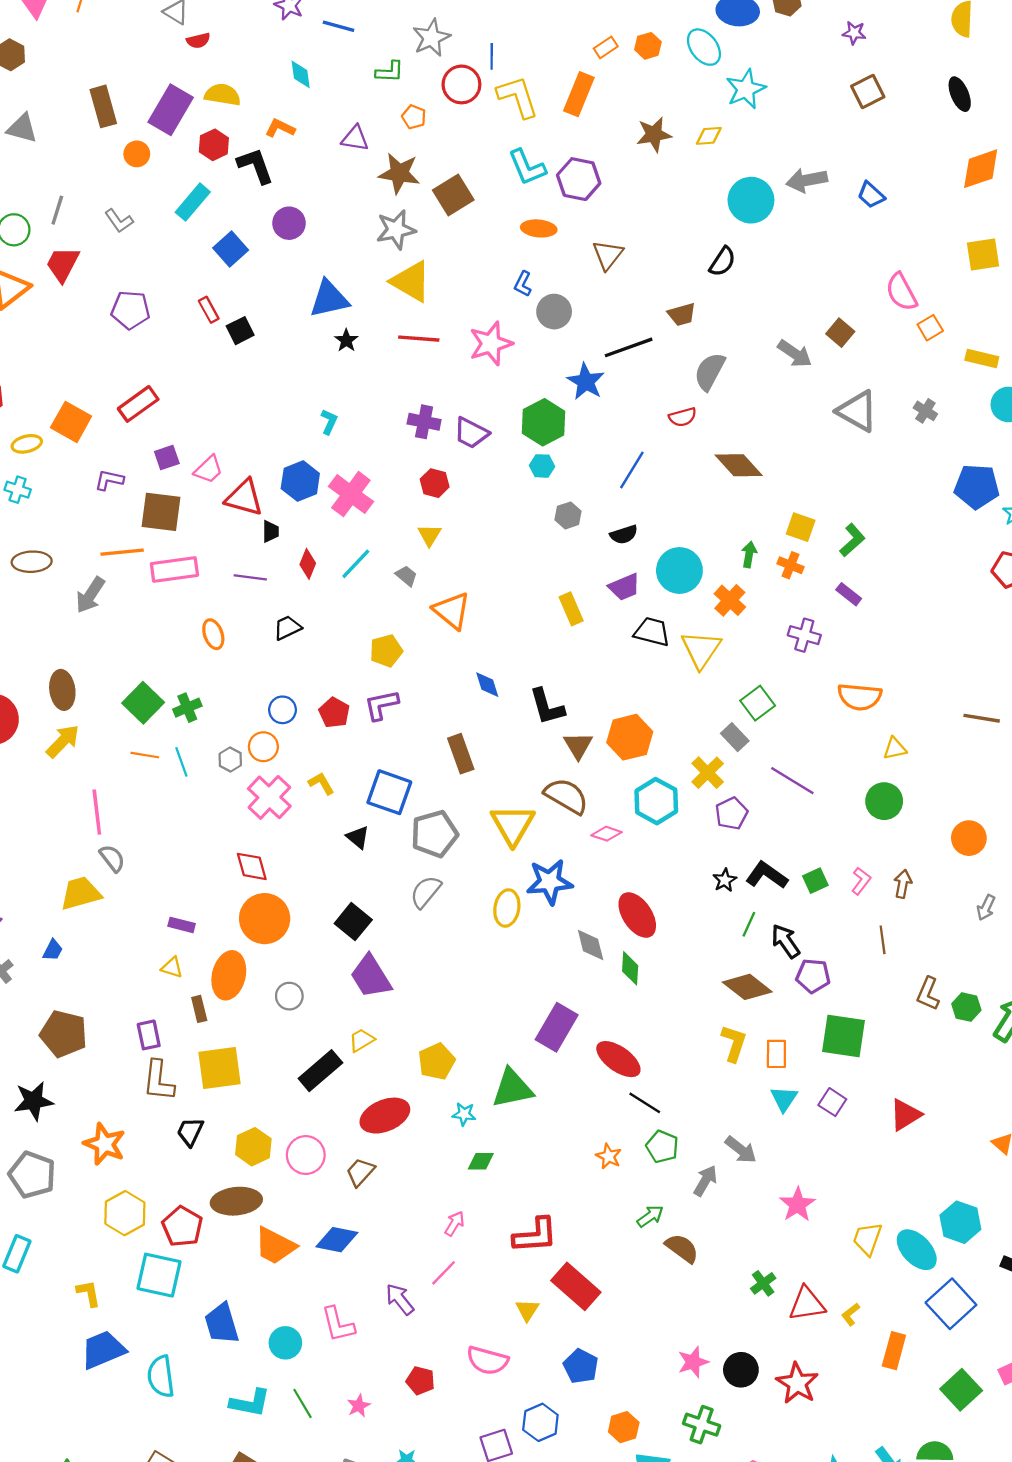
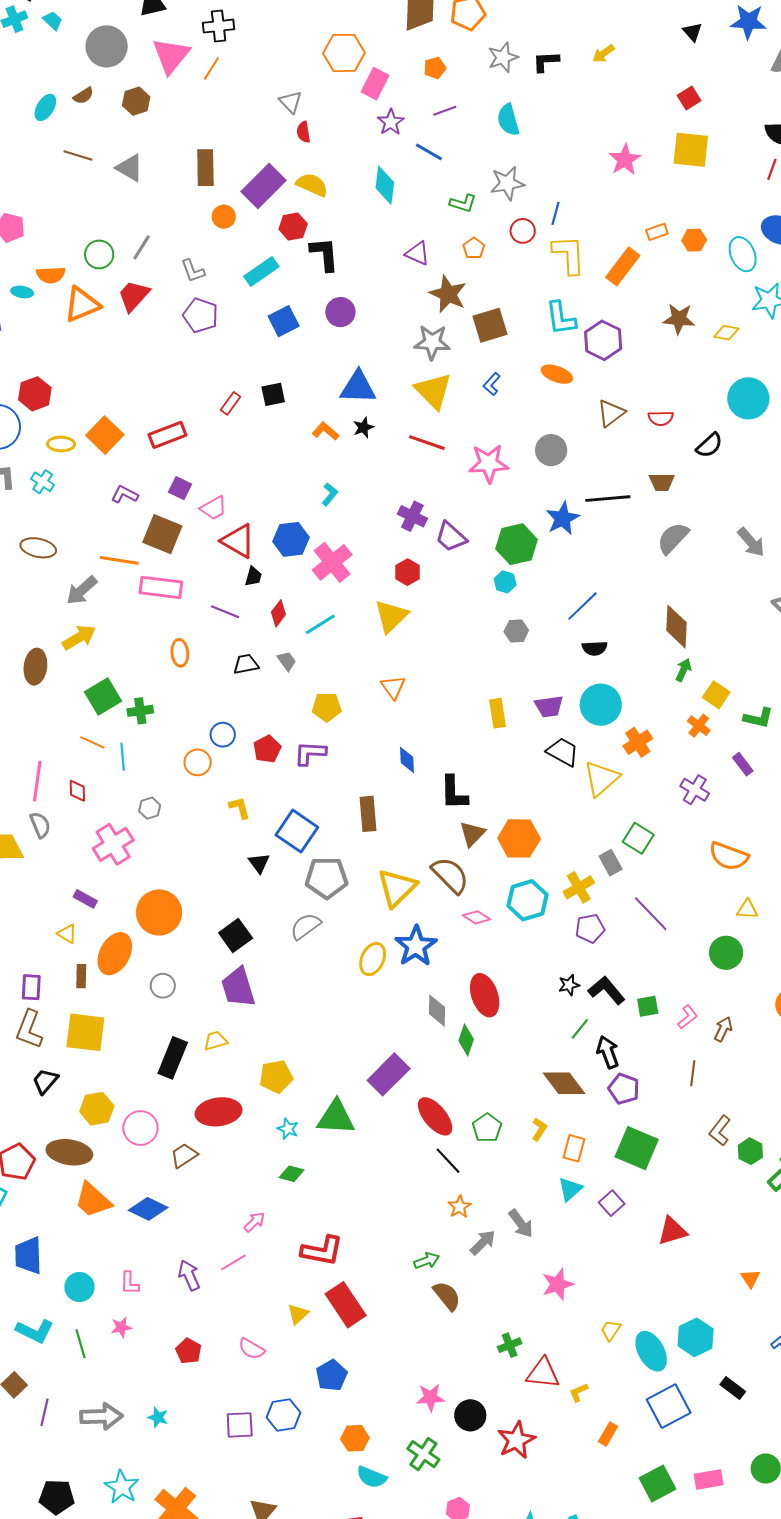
red semicircle: (198, 41) -> (303, 132), turned 80
cyan diamond: (301, 74) -> (385, 185), size x1.4
red circle: (461, 84) -> (523, 231), size x0.7
orange L-shape: (280, 128) -> (326, 431), moved
blue L-shape: (523, 284) -> (492, 384), moved
purple pentagon: (131, 310) -> (201, 315), moved
red rectangle: (209, 310) -> (230, 403), moved, turned 50
red semicircle: (683, 417) -> (661, 418), moved
purple square: (167, 458) -> (180, 488), turned 30
brown diamond: (739, 465) -> (676, 627), turned 30
yellow triangle: (430, 535) -> (391, 616), size x1.6
black semicircle: (624, 535) -> (595, 648), moved
green L-shape: (852, 540) -> (758, 718), turned 40
green arrow: (749, 554) -> (683, 670), moved
gray trapezoid: (406, 576) -> (287, 661), moved
orange triangle: (452, 611) -> (393, 687), size x0.7
green square: (758, 703) -> (638, 838), turned -36
yellow arrow: (63, 741) -> (79, 637), moved
gray hexagon: (230, 760) -> (150, 808), moved
pink cross: (269, 797) -> (113, 844), moved
red diamond: (252, 866) -> (77, 791), moved, size x0.7
blue star: (550, 882) -> (416, 946), turned 30
yellow L-shape: (734, 1043) -> (539, 1129), size x0.7
black rectangle: (320, 1071) -> (173, 1058), turned -42
green pentagon: (662, 1147) -> (487, 1128), moved
orange star: (609, 1156) -> (460, 1207), moved
yellow trapezoid: (867, 1239) -> (611, 1330), size x0.7
pink L-shape: (338, 1324) -> (130, 1283), size x0.7
orange rectangle: (894, 1351) -> (608, 1434), size x0.7
pink semicircle: (487, 1360) -> (251, 1349), size x0.7
pink star: (359, 1406) -> (121, 1327), moved

